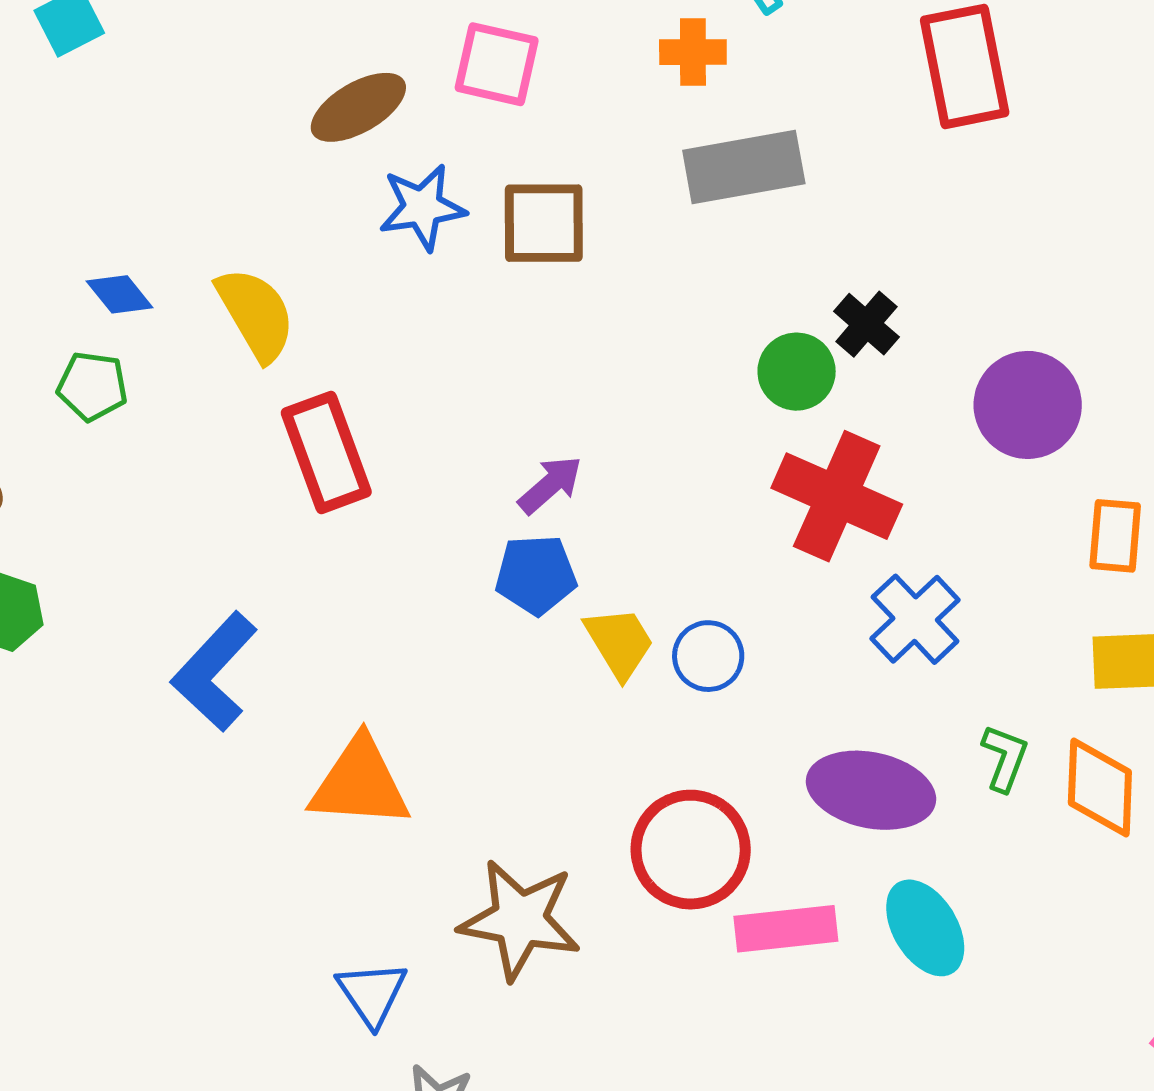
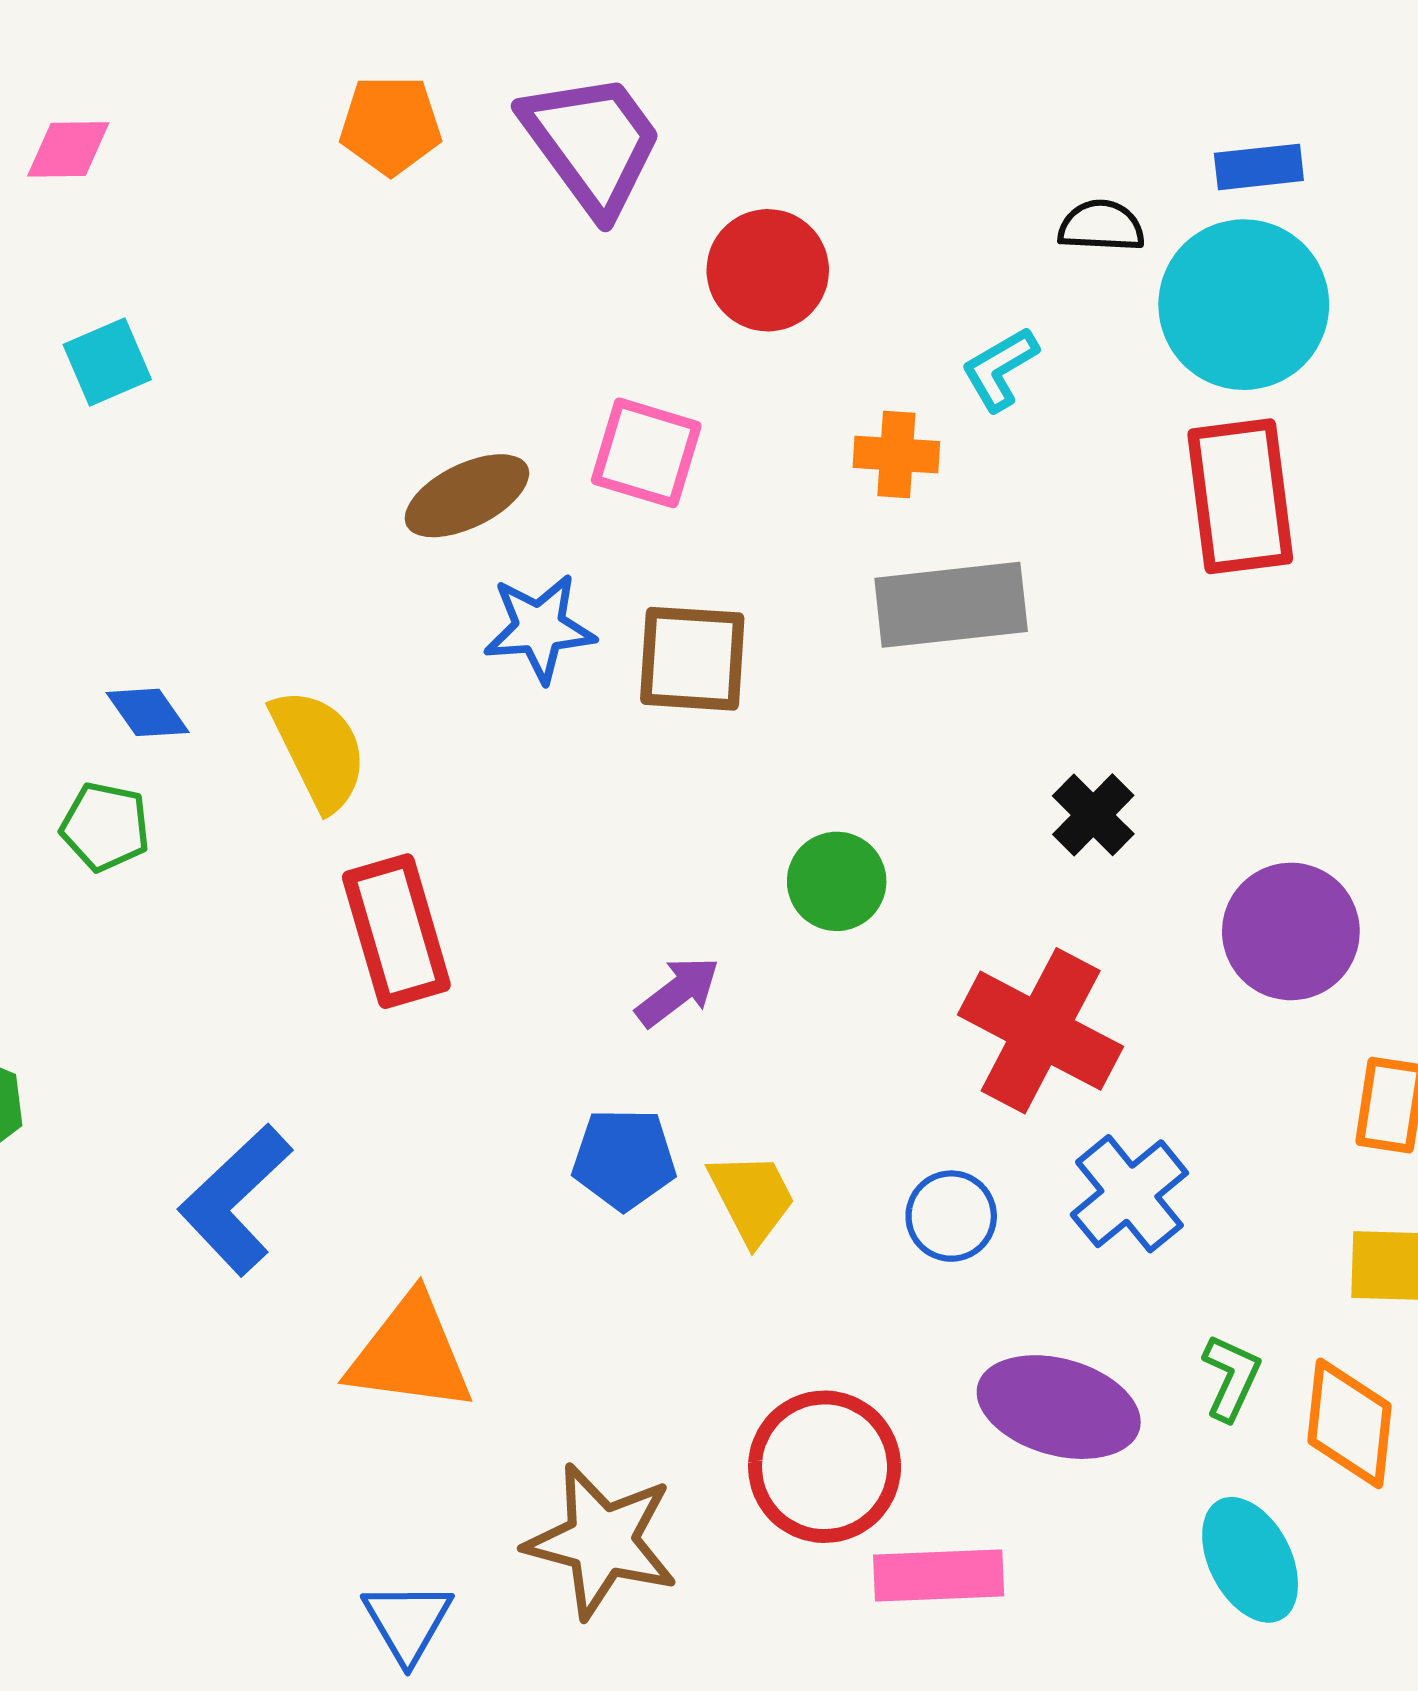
green circle: (797, 372) -> (837, 881), moved
blue pentagon: (536, 575) -> (624, 1159), moved
blue circle: (708, 656) -> (951, 1216), moved
cyan ellipse: (925, 928) -> (1250, 1560), moved

